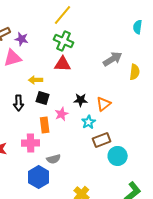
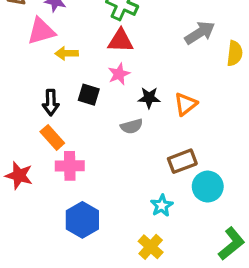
yellow arrow: (36, 80) -> (67, 53), moved
pink star: (62, 114) -> (119, 74), moved
cyan star: (89, 122) -> (162, 206), moved
orange rectangle: (45, 125) -> (52, 137), moved, turned -35
gray semicircle: (54, 159) -> (132, 126), moved

